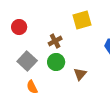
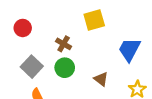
brown cross: (55, 41) -> (64, 44), turned -32
brown triangle: (80, 74) -> (101, 79), moved, turned -32

